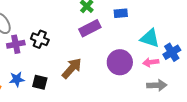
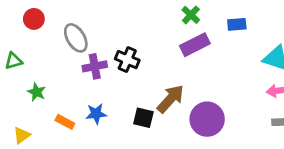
purple circle: (120, 62) -> (207, 119), moved
black square: (40, 82) -> (143, 118), moved

